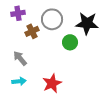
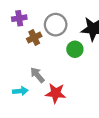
gray arrow: (20, 58) -> (37, 75), moved
red star: (52, 83) -> (56, 93), turned 30

